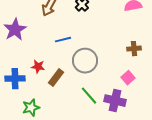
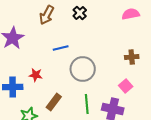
brown rectangle: (56, 78) -> (54, 102), moved
green line: (89, 96) -> (87, 104), turned 36

